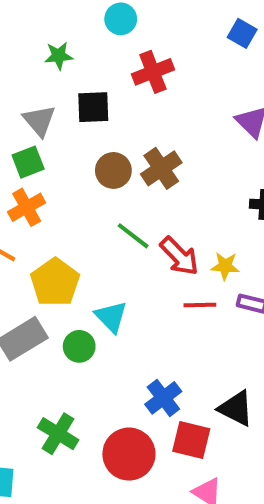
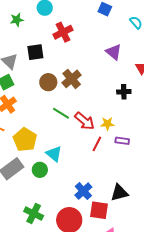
green star: (59, 56) -> (17, 20), moved
red line: (200, 305) -> (97, 144), turned -56
black triangle: (236, 408) -> (119, 193), turned -36

